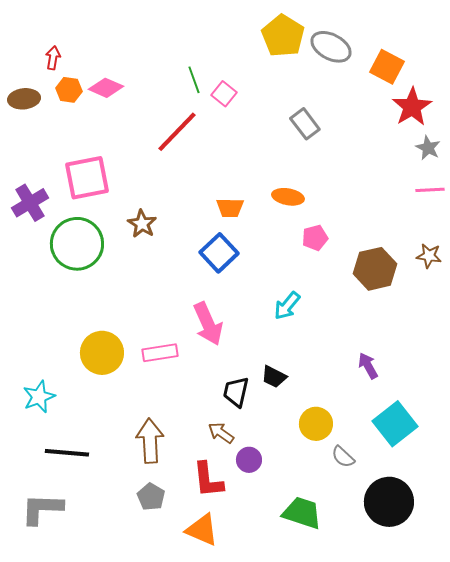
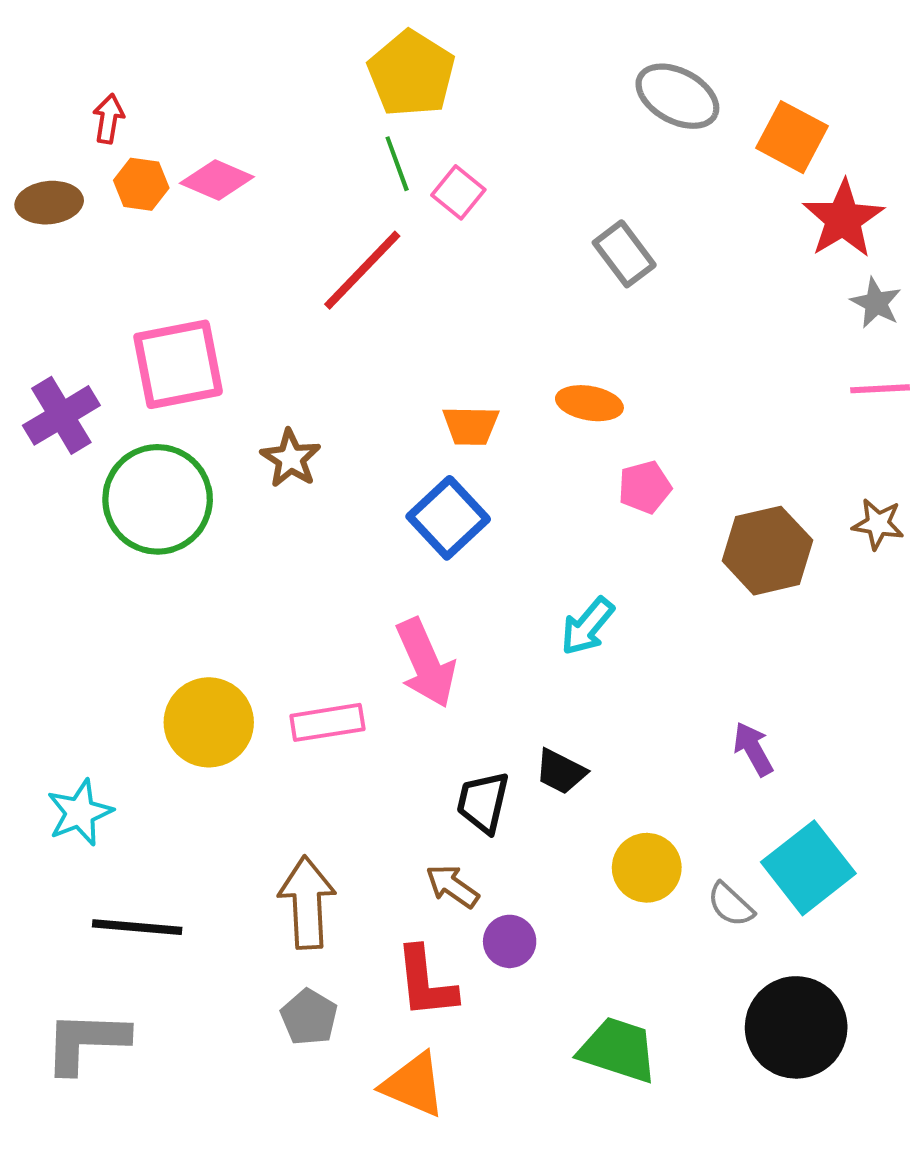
yellow pentagon: (283, 36) -> (411, 74), moved
gray semicircle: (343, 457) -> (731, 905), moved

